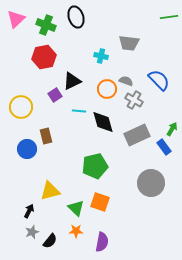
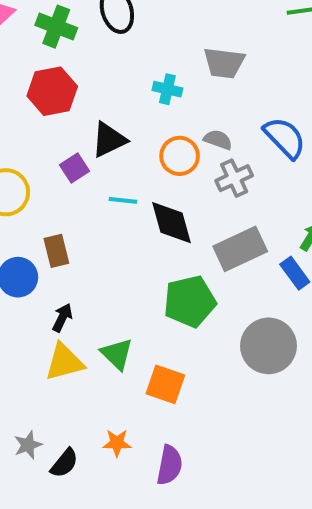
gray cross: (134, 100) -> (234, 178), turned 36
green pentagon: (95, 166) -> (190, 301), moved
green triangle: (76, 208) -> (117, 354), moved
black arrow: (29, 211) -> (62, 318), moved

